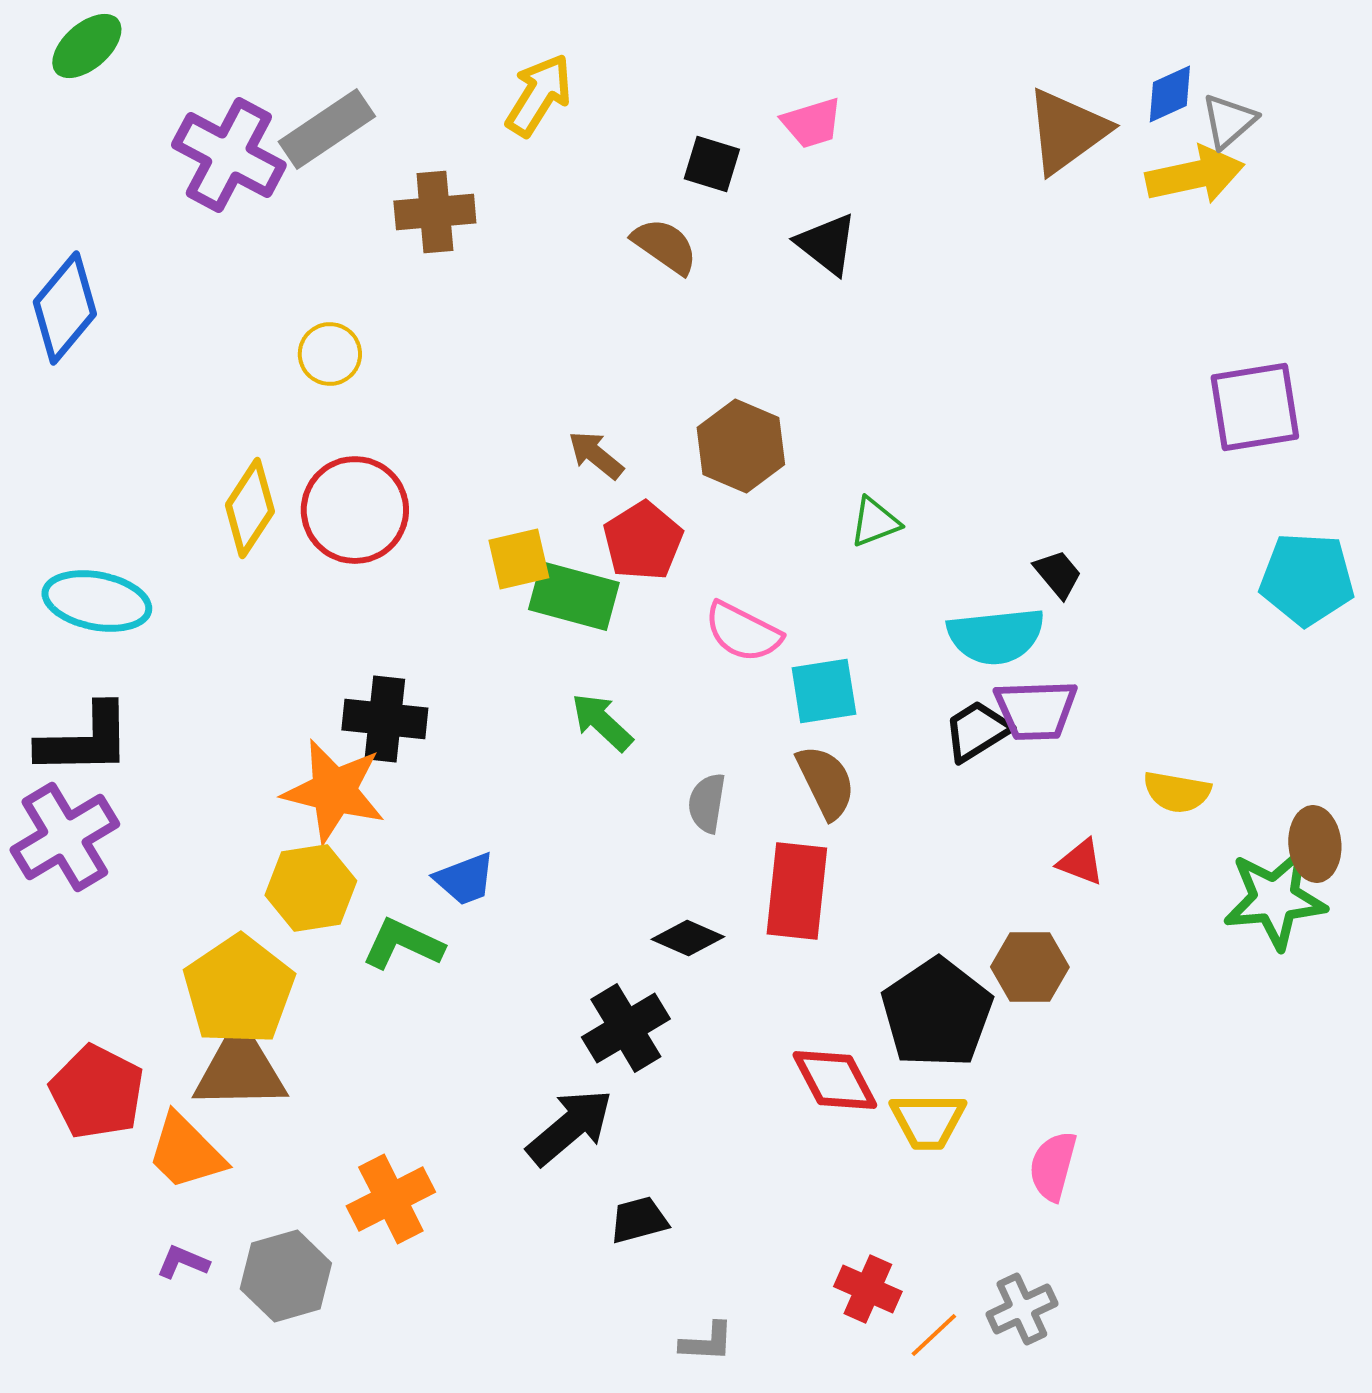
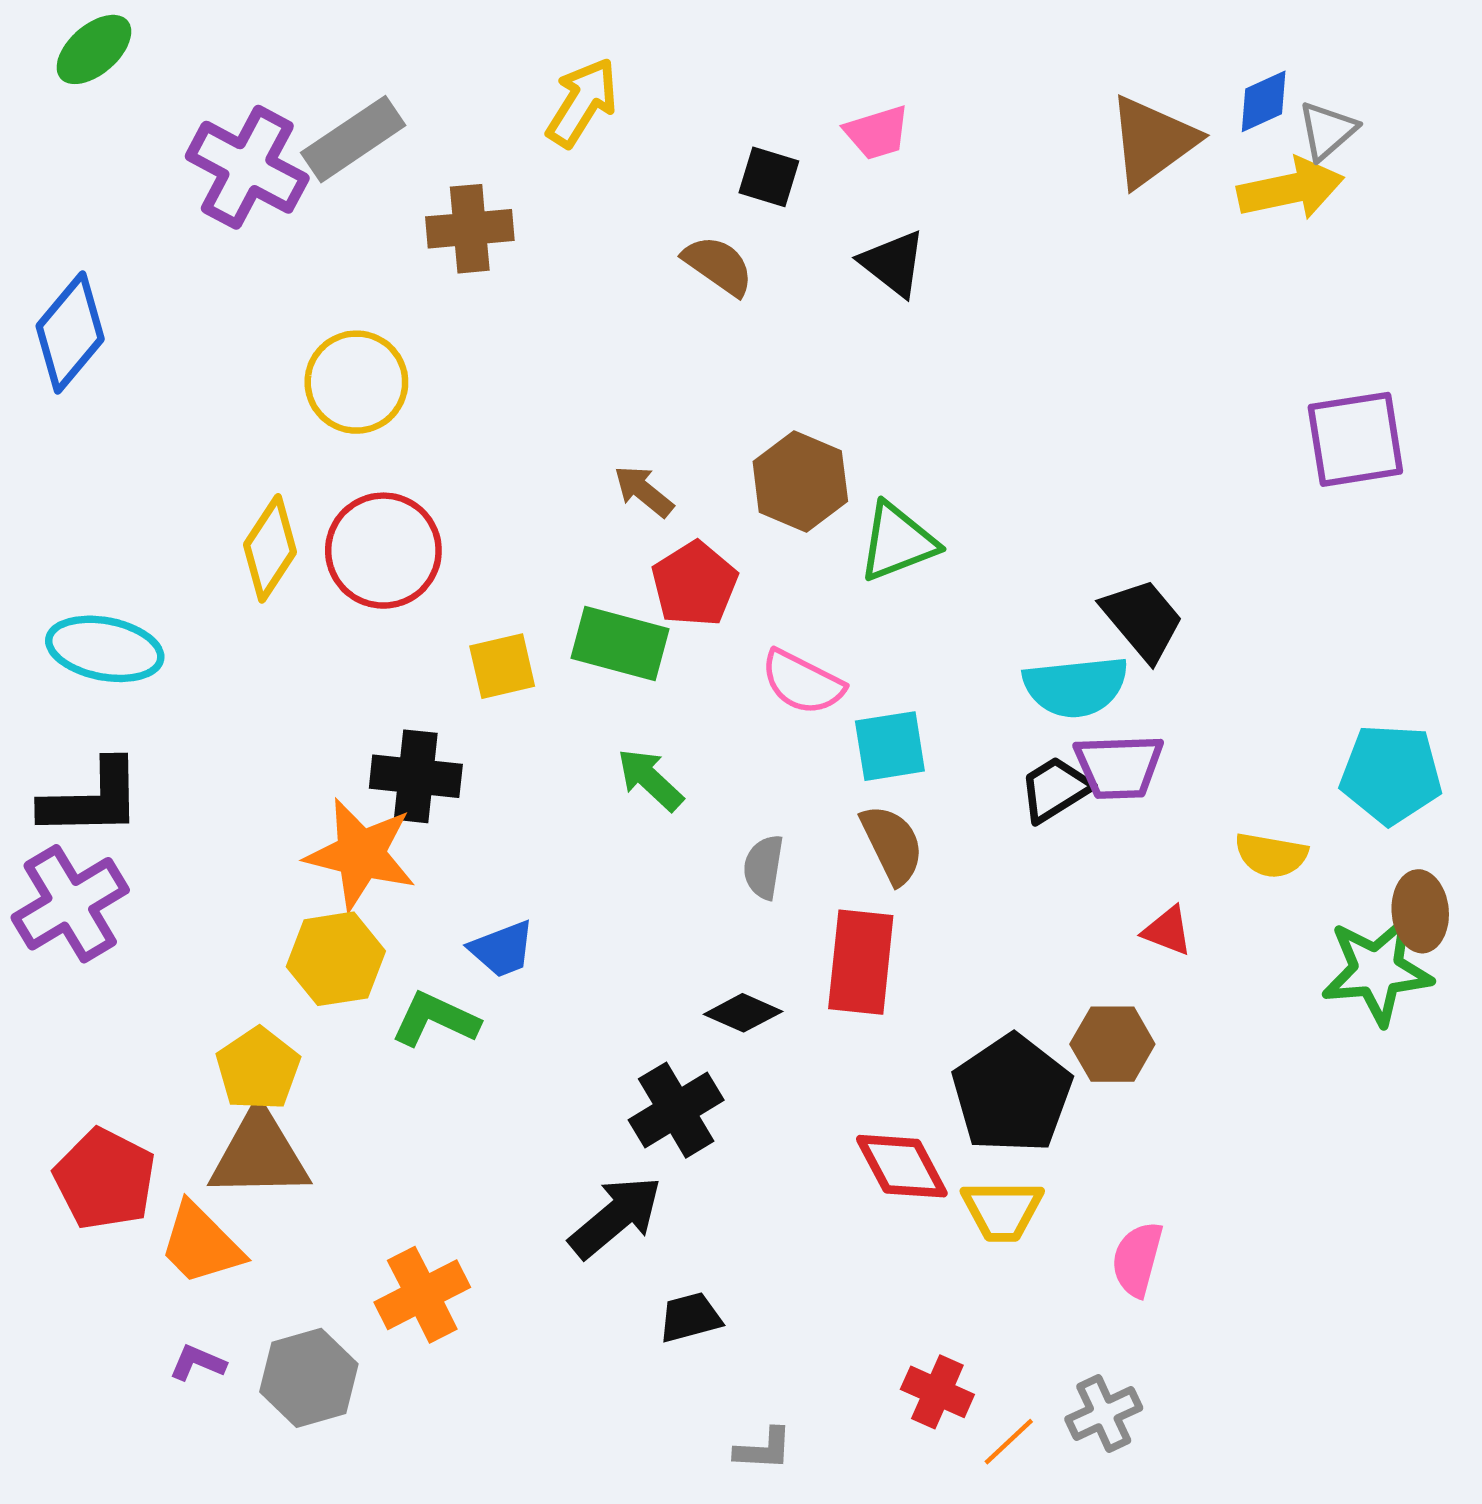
yellow circle: (330, 354) -> (356, 382), size x1.5
green triangle: (875, 522) -> (897, 542), moved, size x1.5
yellow square: (519, 559) -> (502, 666), moved
black trapezoid: (1058, 574) -> (1143, 620), size x1.6
cyan pentagon: (1307, 579) -> (1391, 774), moved
yellow pentagon: (239, 990) -> (258, 1069), size x0.7

